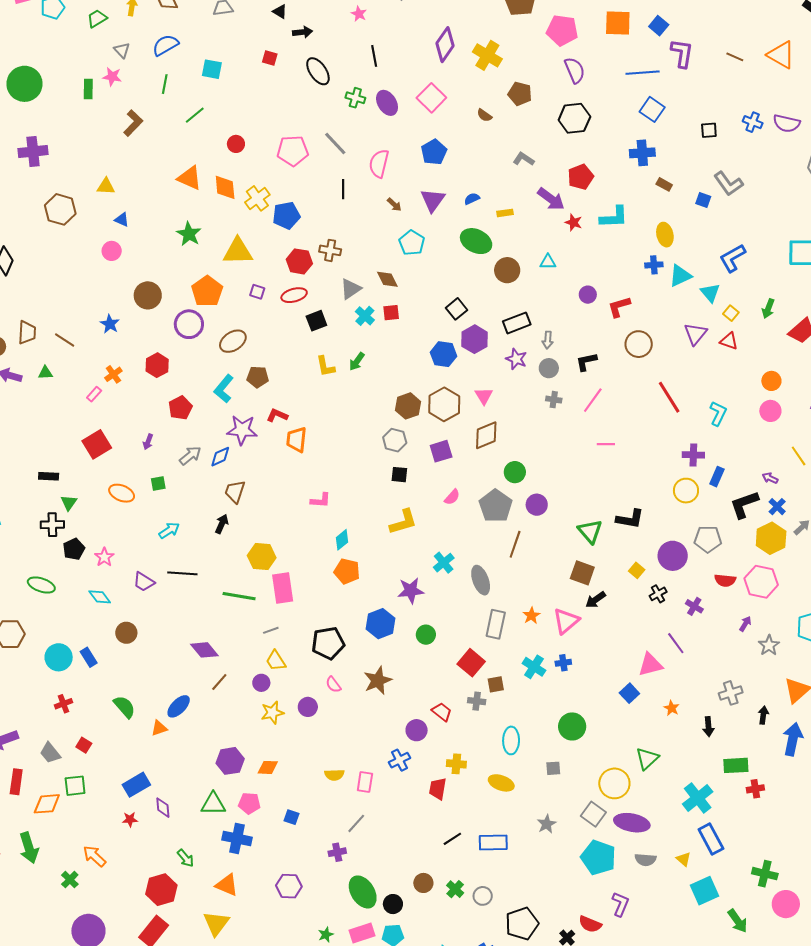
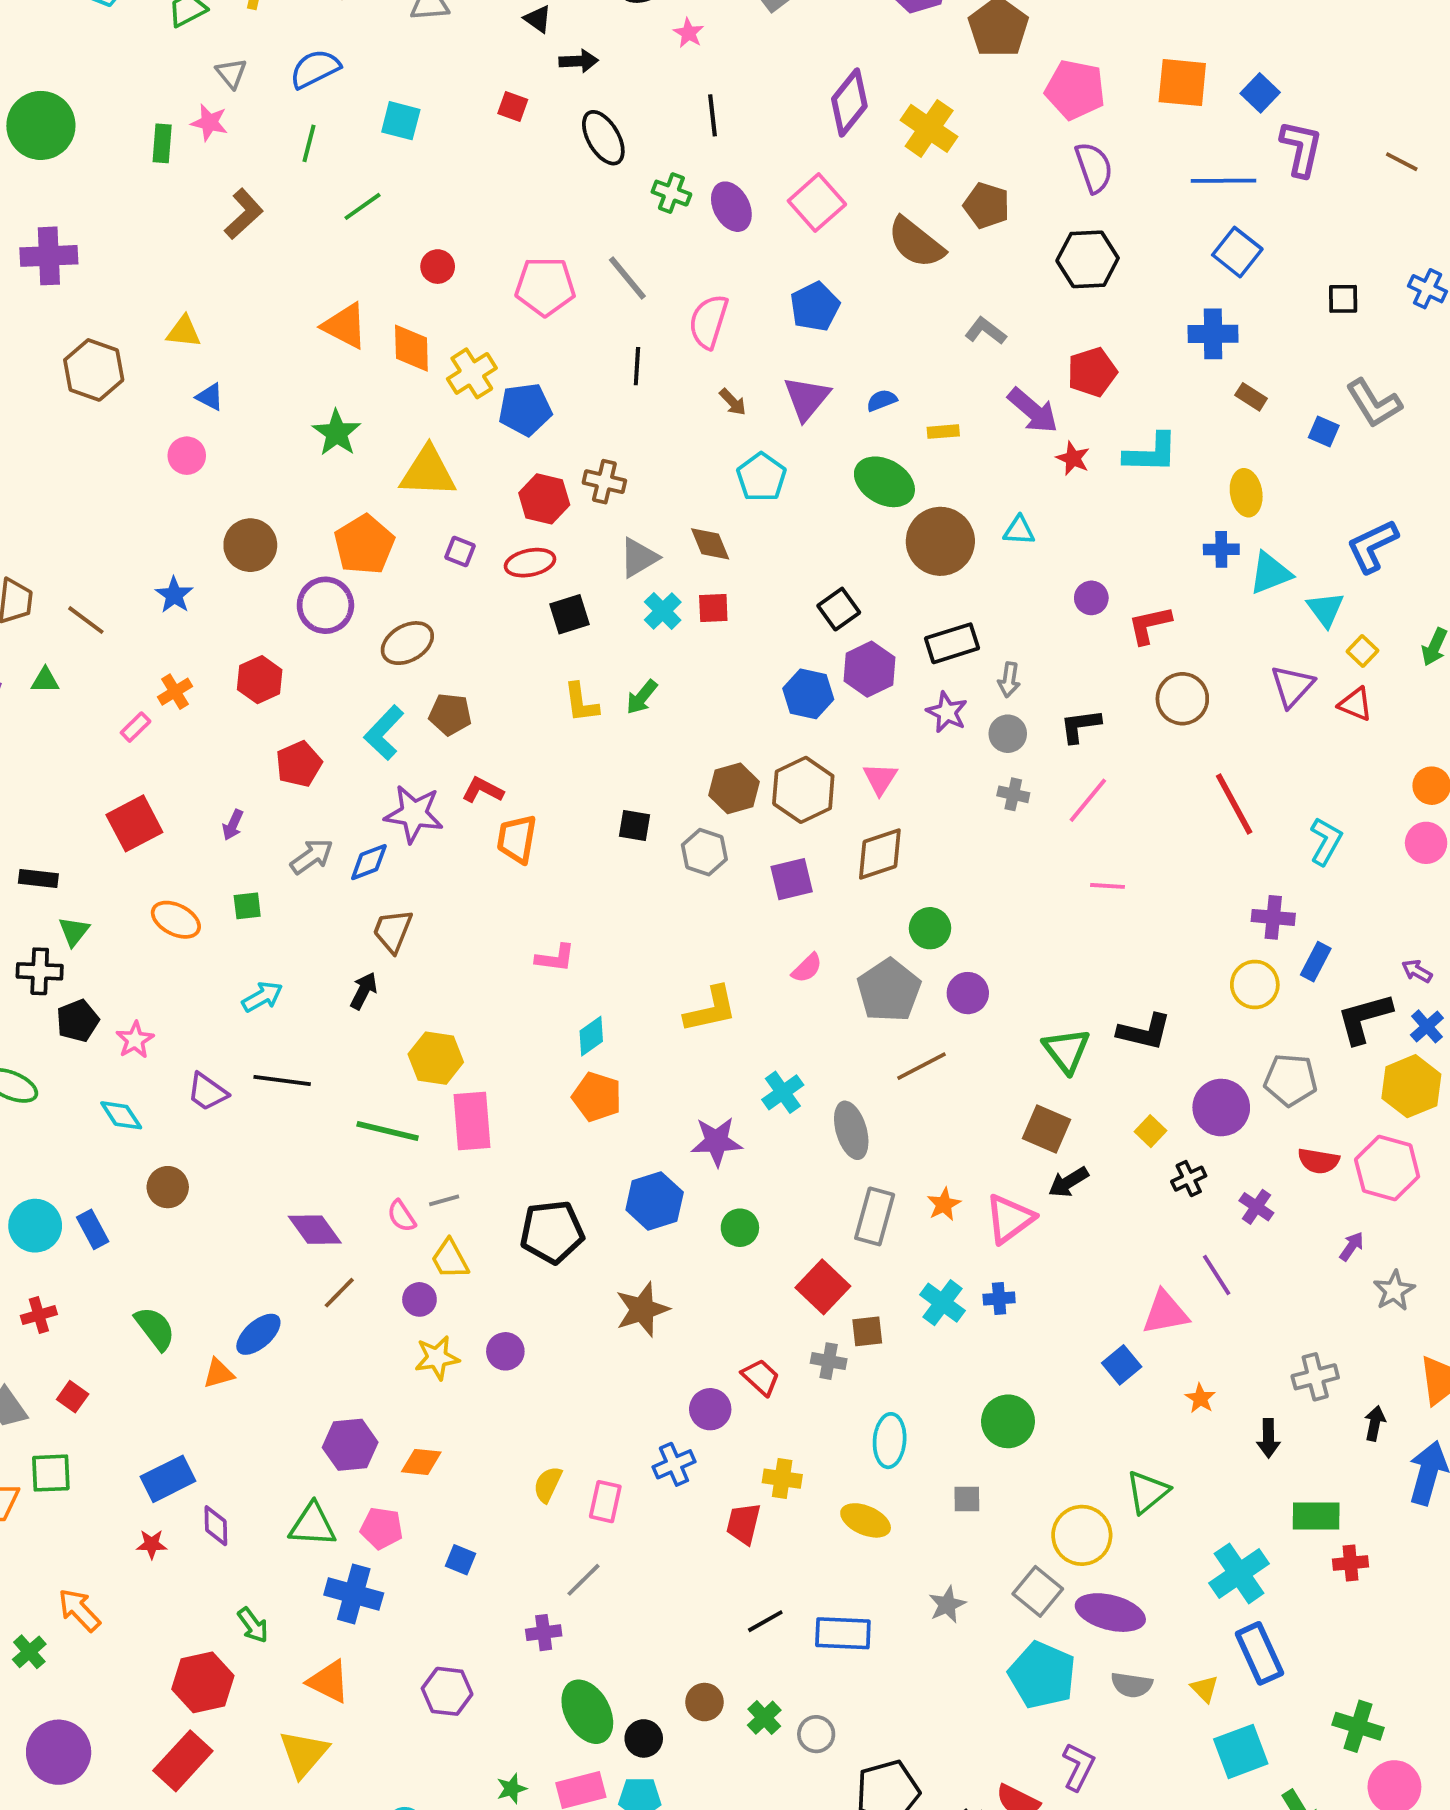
brown semicircle: (484, 115) -> (916, 243), size x2.0
brown circle: (507, 270) -> (940, 541), size x1.4
black square: (399, 475) -> (634, 826), moved
brown line: (515, 544) -> (921, 1066), turned 40
pink semicircle: (333, 685) -> (401, 1216), moved
yellow semicircle: (334, 775) -> (548, 1484), turned 114

